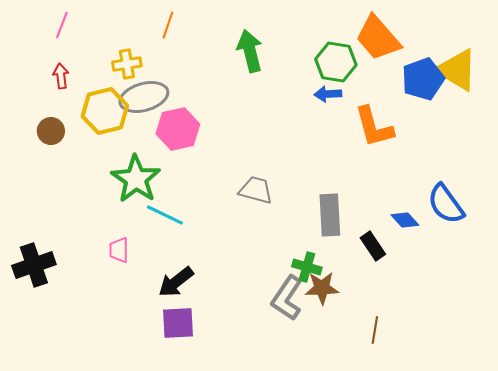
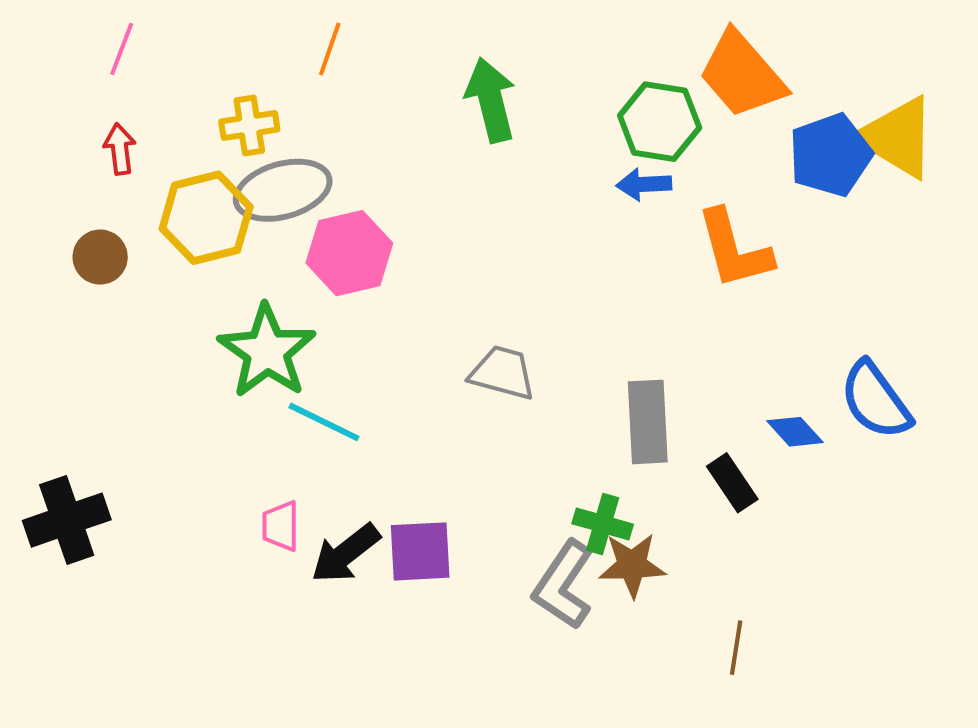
pink trapezoid: (119, 250) -> (281, 526), moved
purple square: (178, 323) -> (420, 551), moved

